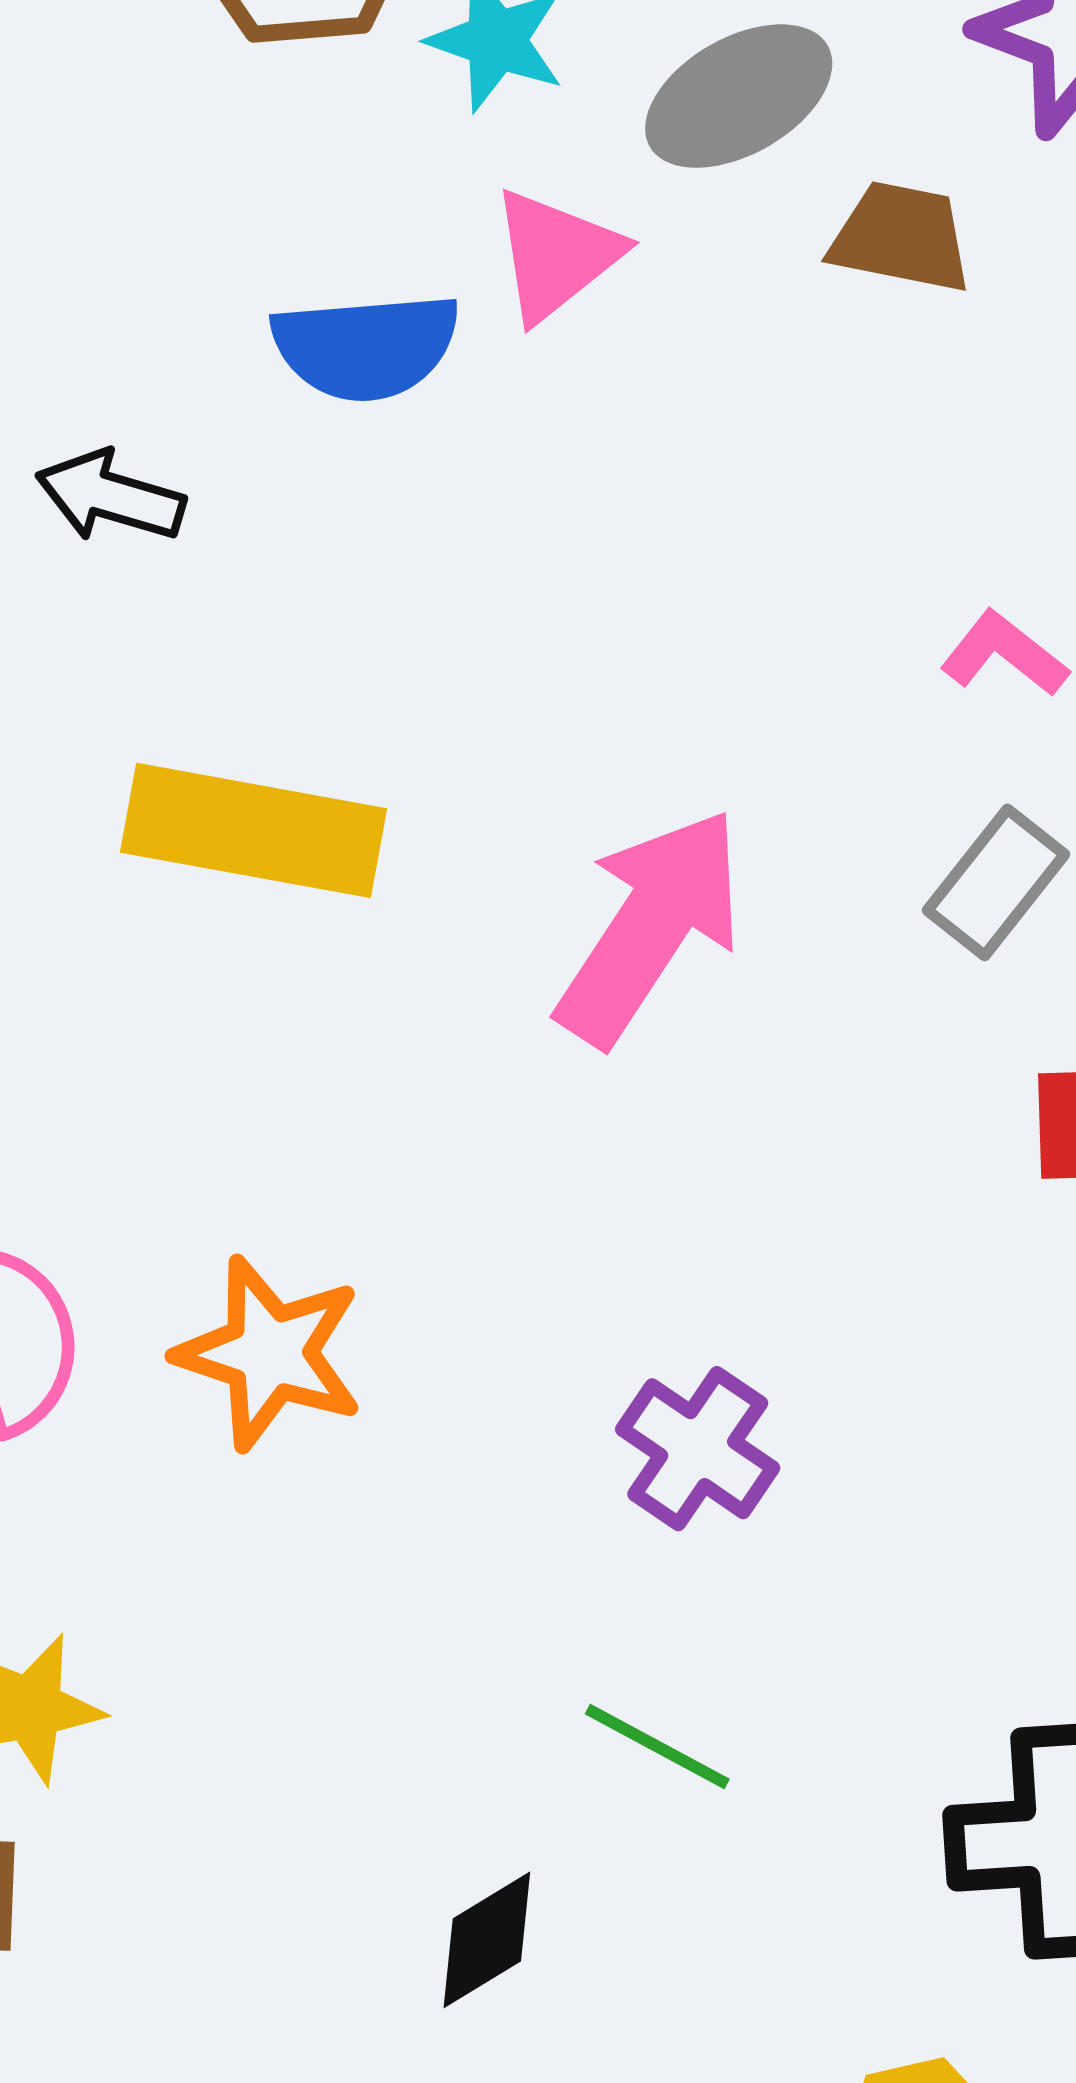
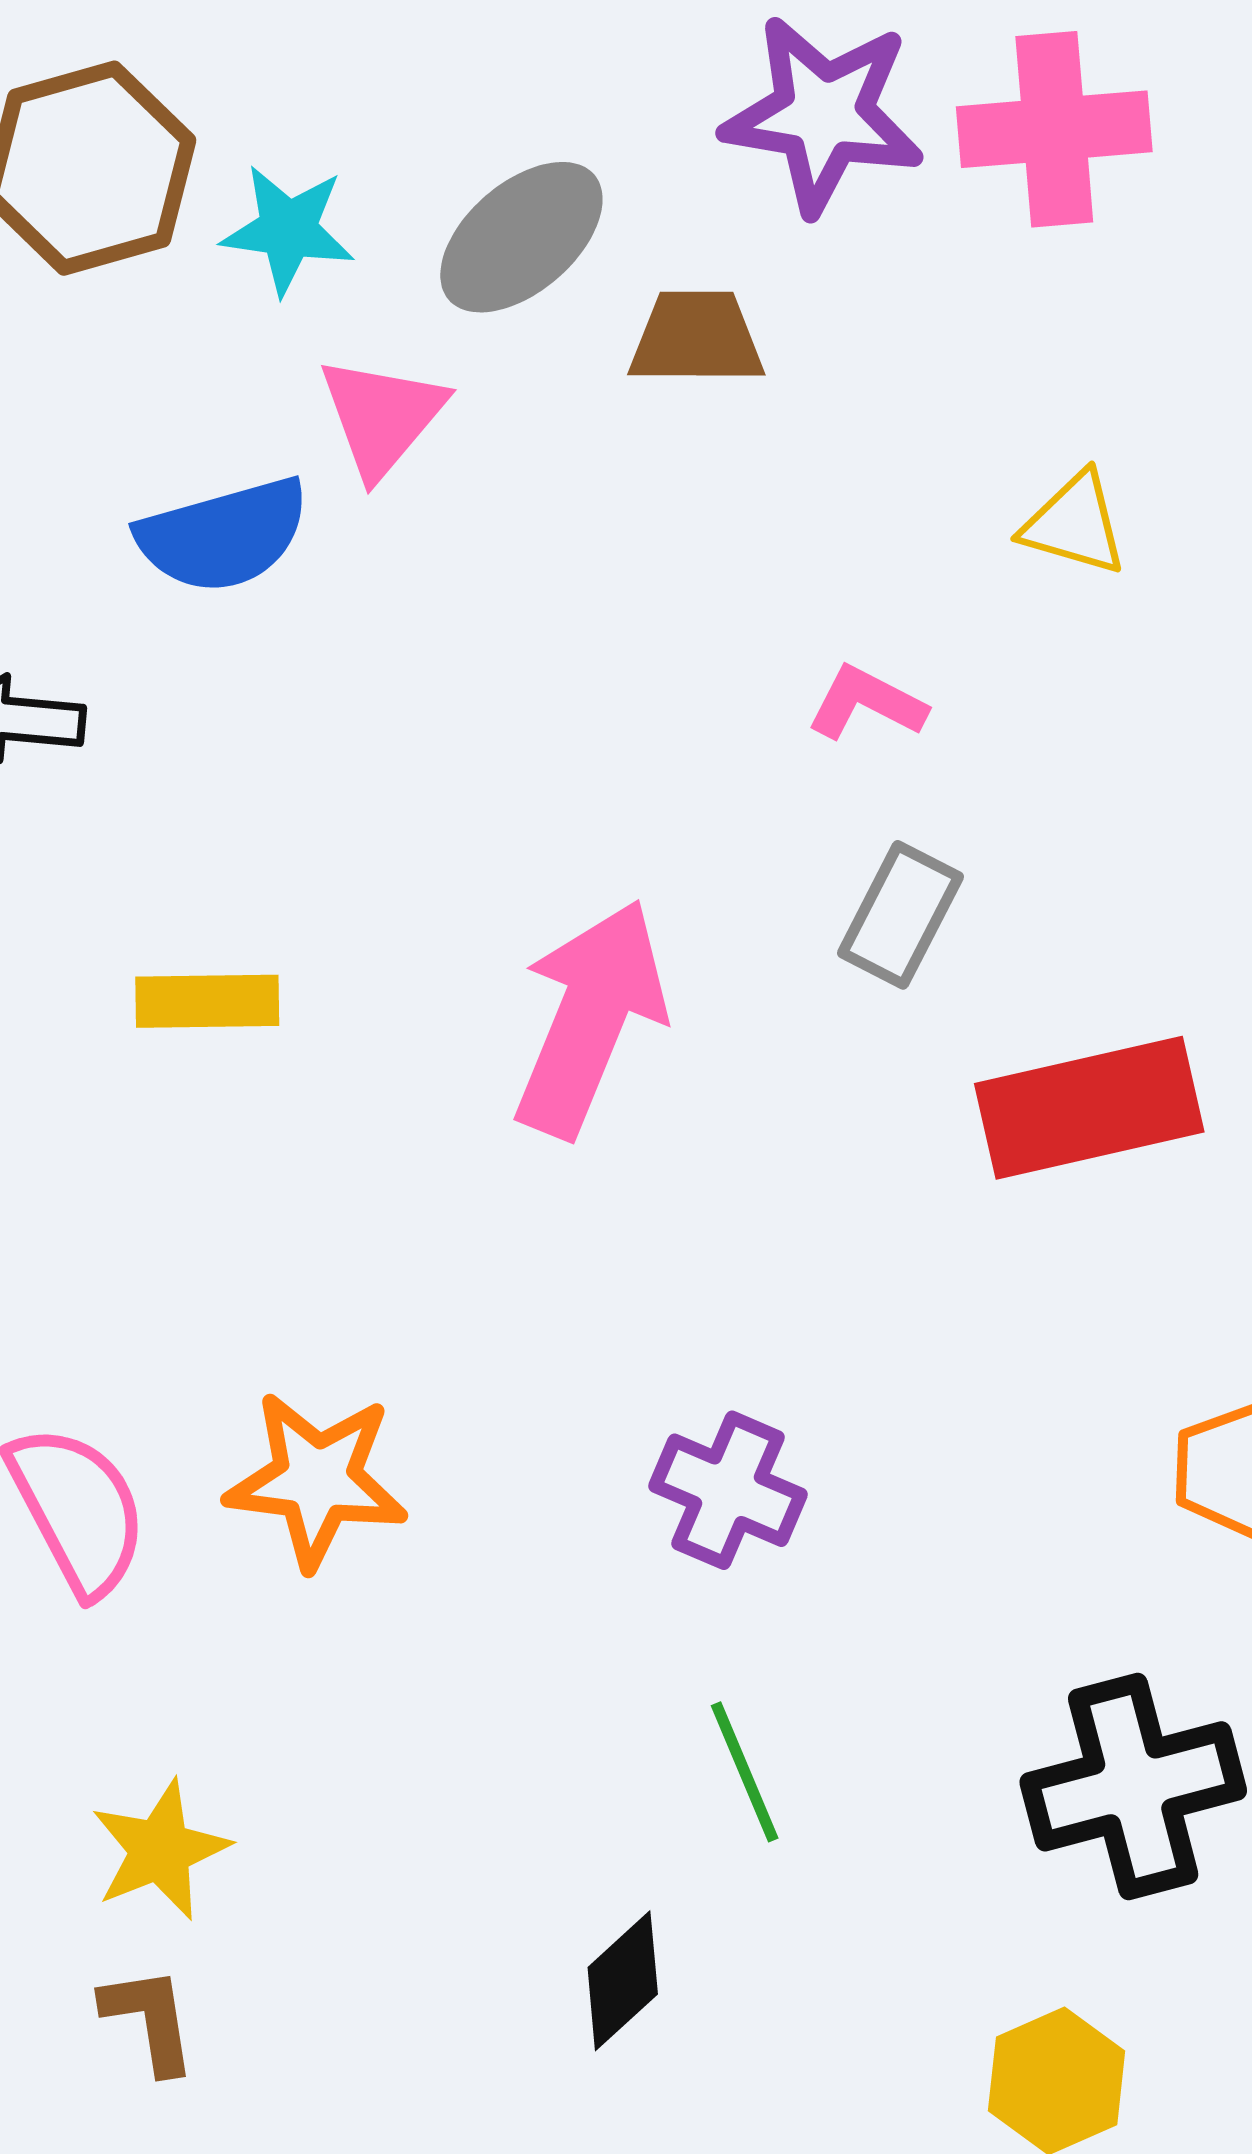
yellow rectangle: (253, 830) -> (207, 1001), size x0.6
green line: (657, 1746) -> (745, 1772), turned 50

